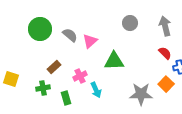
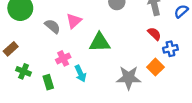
gray semicircle: (70, 35) -> (52, 26), moved
brown rectangle: (54, 67) -> (11, 49), moved
green cross: (43, 88) -> (24, 71), turned 32

